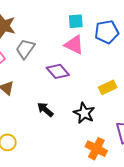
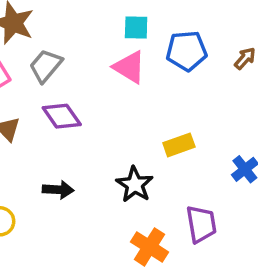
purple diamond: (58, 71) -> (62, 116), moved
black arrow: (45, 110) -> (58, 190), moved, turned 138

